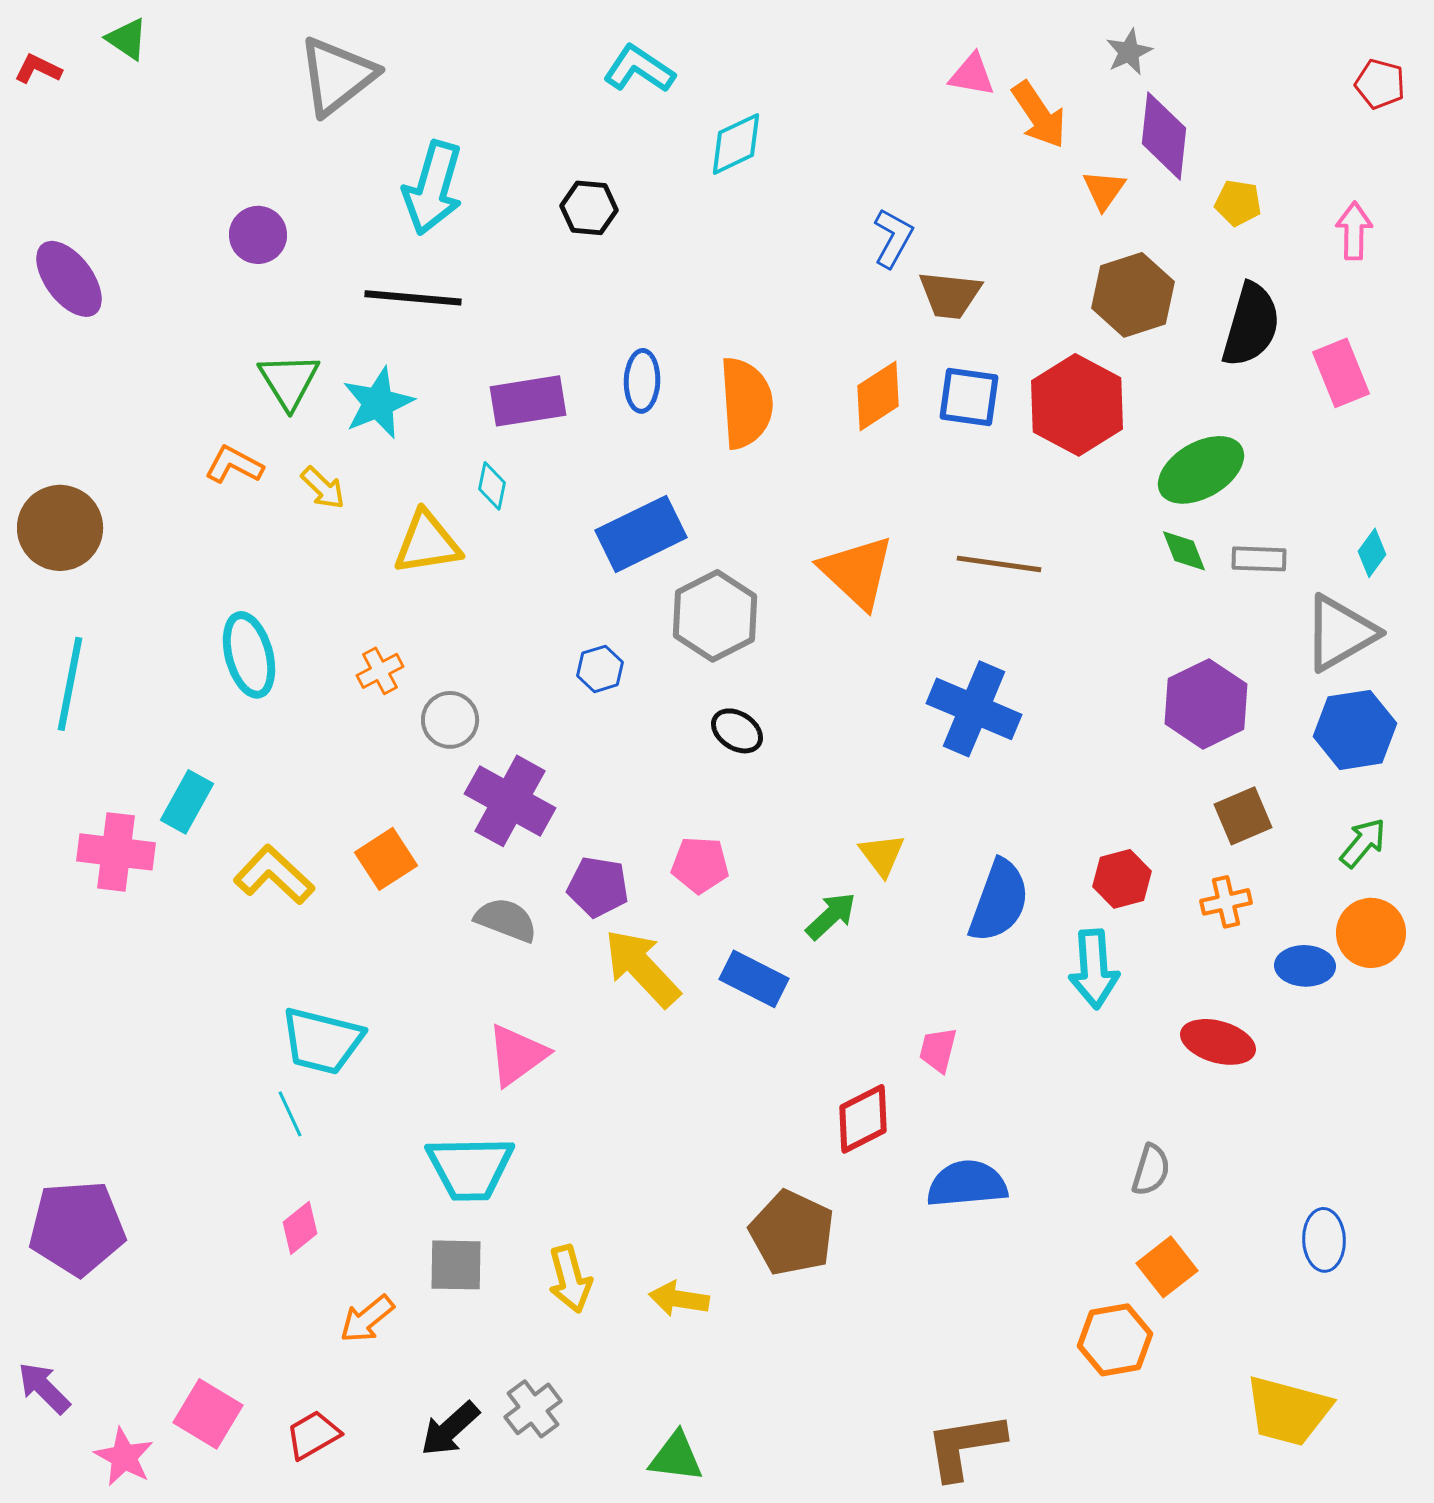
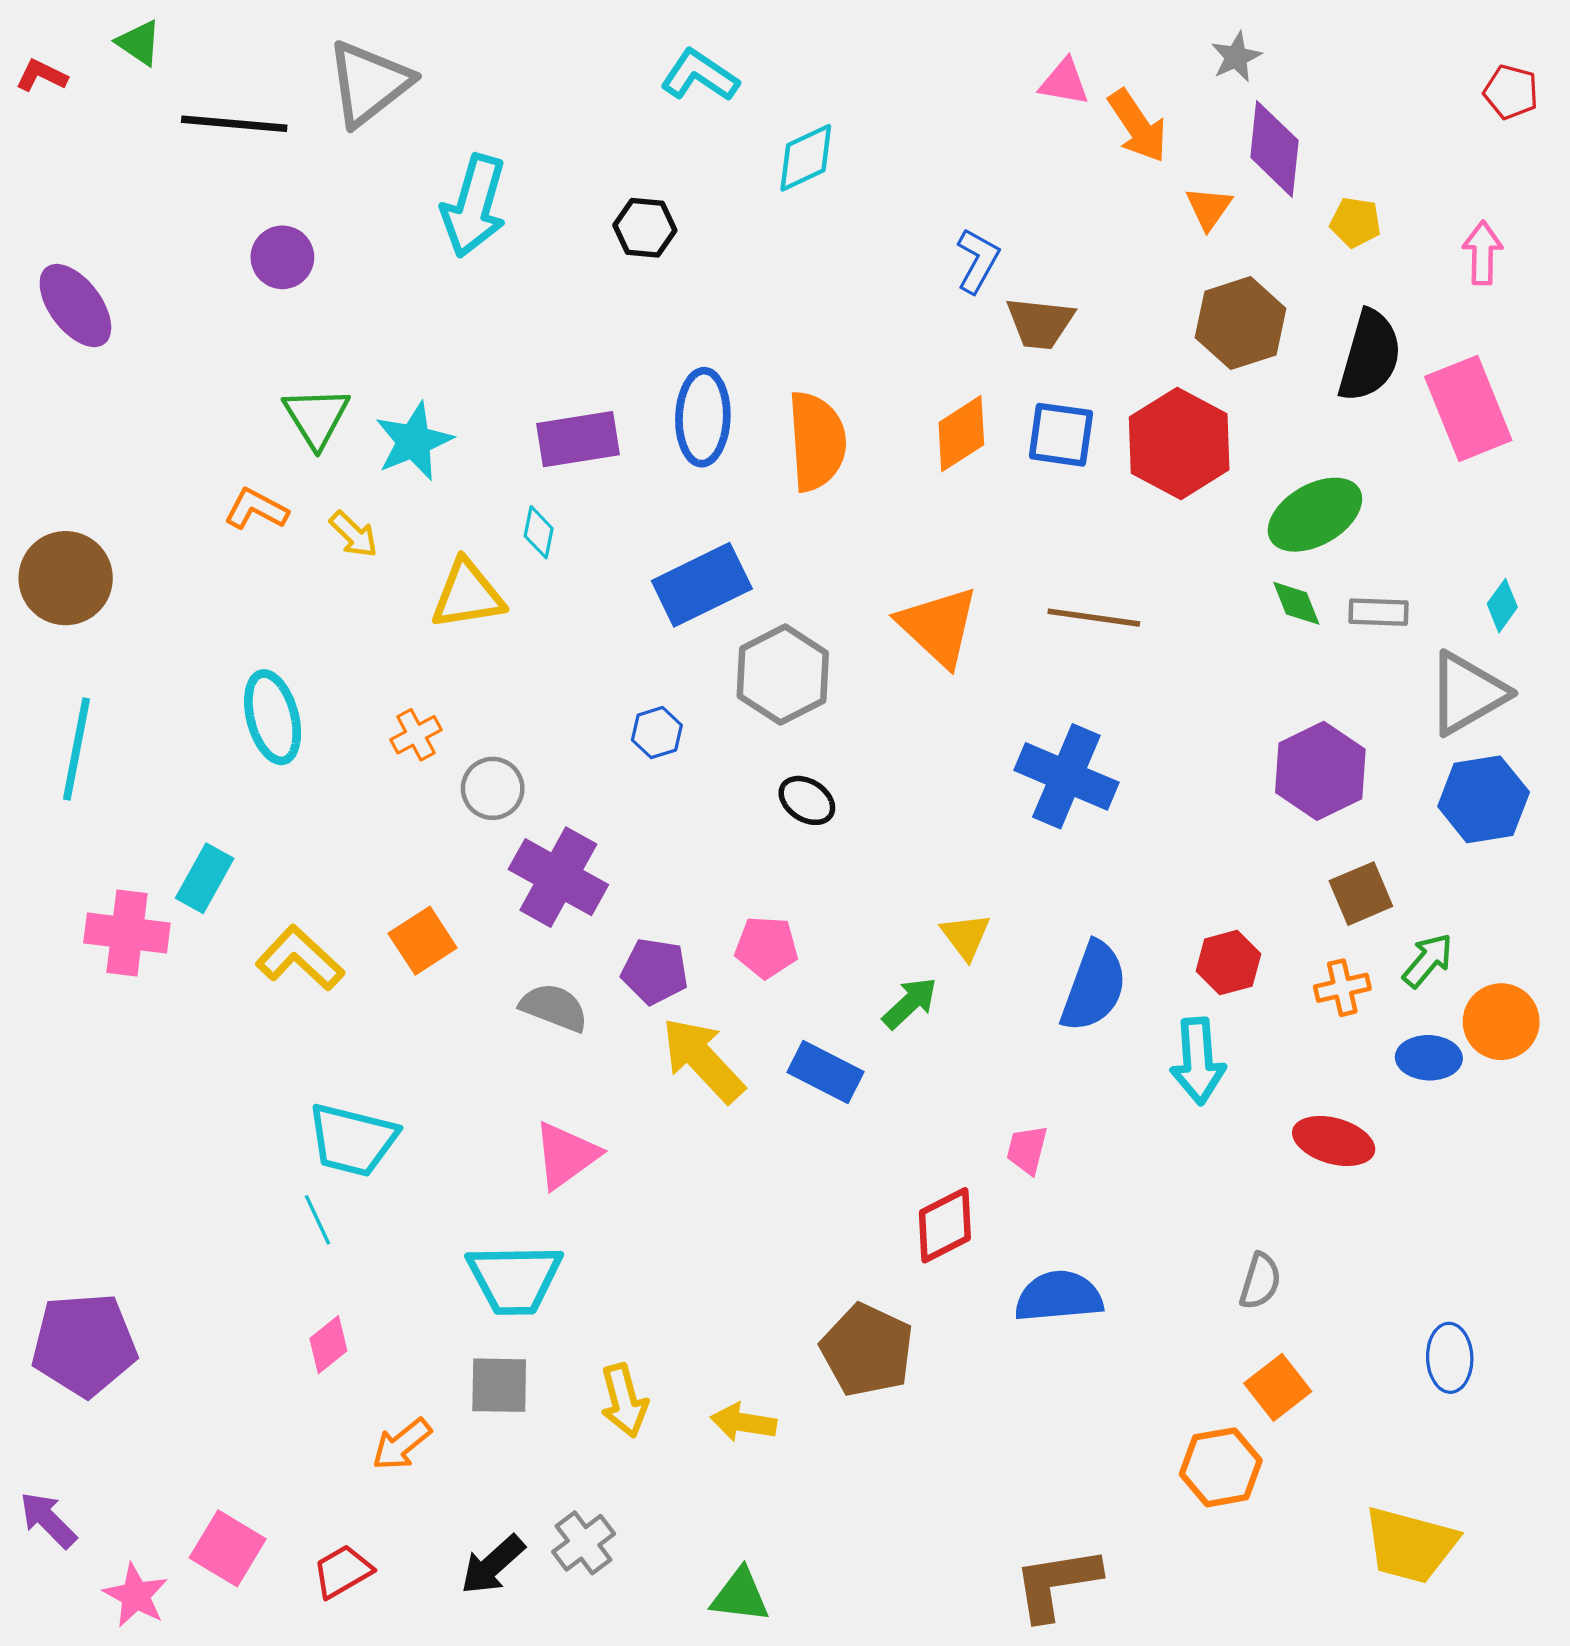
black line: (413, 298) -> (234, 124), moved
pink rectangle: (1341, 373) -> (1468, 408), size x1.4
blue ellipse: (642, 381) -> (703, 417), size x1.4
green arrow: (1363, 843) -> (1428, 960), moved

